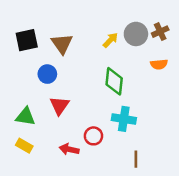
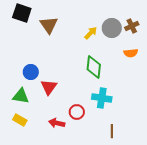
black square: (27, 40) -> (22, 13), moved, turned 30
brown triangle: (62, 44) -> (49, 25), moved
blue circle: (47, 74) -> (31, 72), moved

